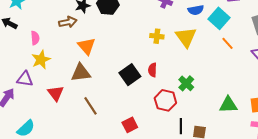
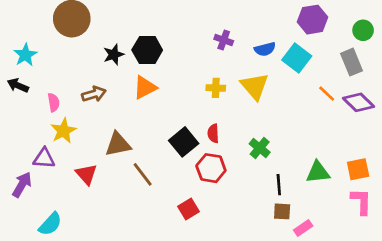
brown arrow: (68, 22) -> (94, 94), moved
orange line: (228, 43) -> (327, 94), moved
orange triangle: (87, 46) -> (145, 87), moved, turned 48
red hexagon: (165, 100) -> (211, 168), moved
brown line: (90, 106) -> (143, 174), moved
black line: (181, 126) -> (279, 185), moved

